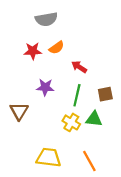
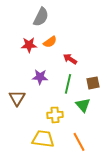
gray semicircle: (46, 19) -> (41, 17), turned -54
green triangle: (94, 119) -> (83, 105), turned 42
yellow cross: (71, 122) -> (55, 115), moved, turned -35

